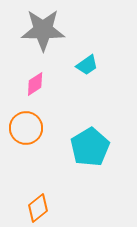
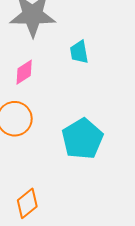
cyan trapezoid: (87, 65) -> (79, 52), turned 115

